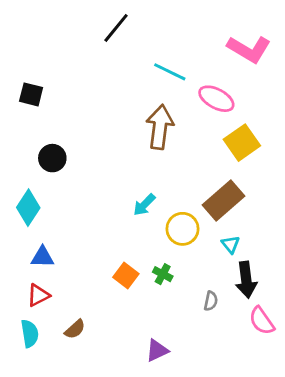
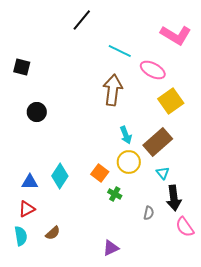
cyan arrow: (144, 205) -> (126, 135), moved, turned -66
cyan diamond: (28, 208) -> (60, 176), moved
orange square: (126, 275) -> (100, 173), moved

